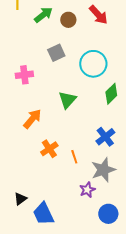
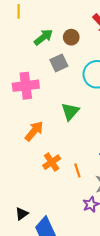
green arrow: (43, 15) -> (43, 37), moved
brown circle: (68, 20) -> (71, 37), moved
pink cross: (24, 75) -> (26, 86), size x1.4

